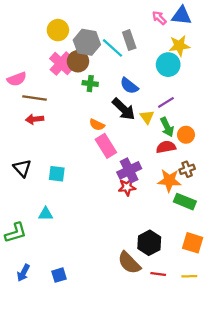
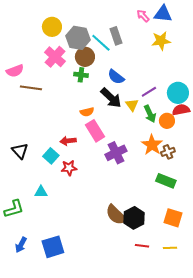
brown circle: (78, 61) -> (85, 57), moved
cyan circle: (168, 65) -> (178, 93), moved
red arrow: (35, 119) -> (68, 141), moved
orange semicircle: (97, 125) -> (87, 112), turned -40
red semicircle: (166, 147) -> (181, 110), moved
cyan square: (57, 174) -> (51, 156), turned 35
orange star: (169, 180) -> (152, 145), moved, turned 30
red star: (127, 187) -> (69, 168), moved
brown semicircle: (129, 263) -> (116, 215), moved
blue square: (59, 275) -> (53, 247), size x1.6

